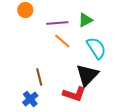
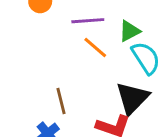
green triangle: (85, 20) -> (129, 31), moved

